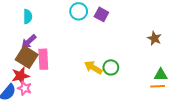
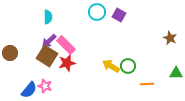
pink rectangle: (43, 59) -> (66, 45), moved, turned -42
red star: (20, 76) -> (67, 63), moved
orange line: (158, 86) -> (147, 84), moved

